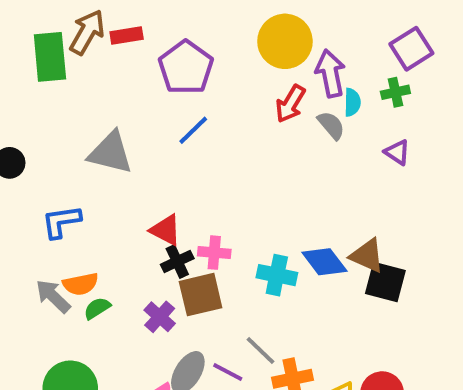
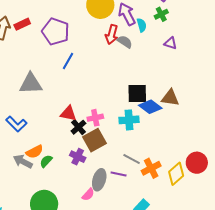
gray semicircle: (331, 125) -> (125, 42), moved
blue L-shape: (61, 222) -> (16, 124), turned -110
black square: (385, 282) -> (137, 93), moved

